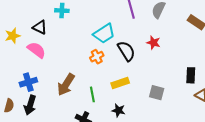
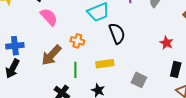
red star: (153, 43) -> (166, 43), moved
pink semicircle: (36, 50) -> (49, 17), moved
orange cross: (97, 57) -> (77, 41), moved, turned 32

